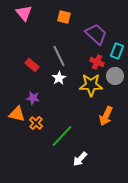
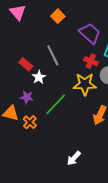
orange square: (64, 17) -> (58, 16), turned 32
white star: (59, 78) -> (39, 77), moved
green line: (62, 136) -> (56, 104), moved

